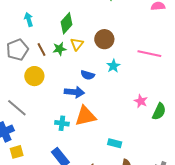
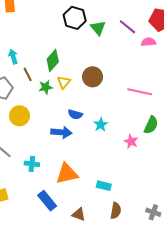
brown line: (41, 50) -> (28, 74), moved
cyan star: (113, 66) -> (101, 125), moved
green semicircle: (159, 111) -> (151, 125), moved
orange triangle: (86, 116) -> (67, 174), moved
cyan cross: (62, 123) -> (32, 164), moved

